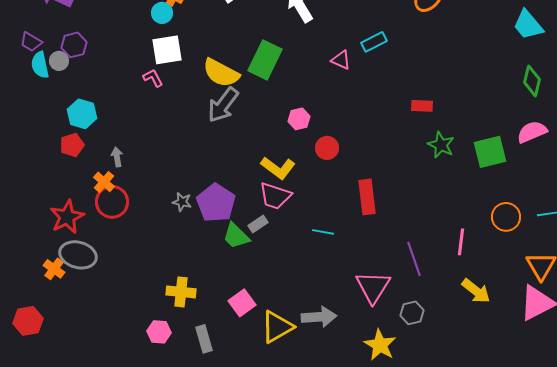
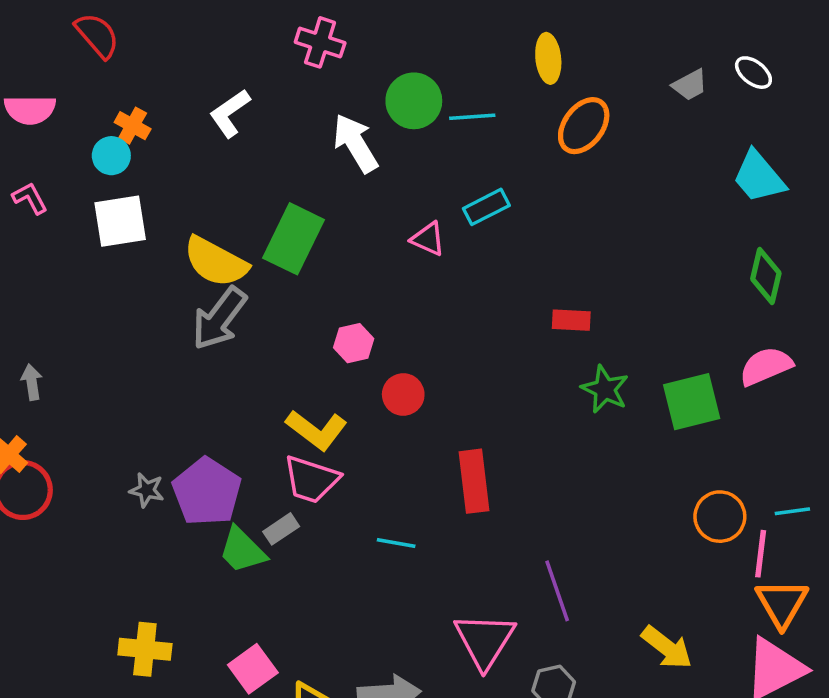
pink L-shape: (153, 78) -> (30, 198), moved
gray arrow: (117, 157) -> (32, 382), moved
pink line: (461, 242) -> (761, 554), moved

